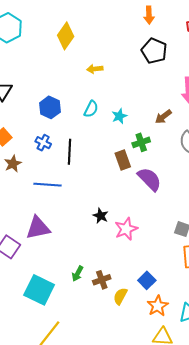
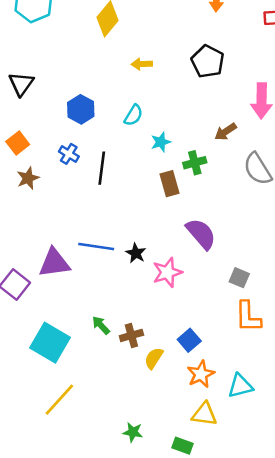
black pentagon: (154, 51) -> (208, 61), moved
cyan star: (119, 116) -> (161, 142), moved
purple semicircle: (149, 179) -> (201, 234), moved
blue line: (48, 185) -> (96, 246), moved
green arrow: (78, 274) -> (101, 325), turned 105

